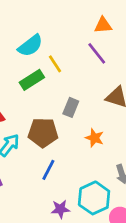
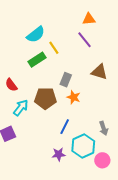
orange star: (94, 138) -> (74, 97), moved
blue line: (48, 170) -> (65, 127), moved

